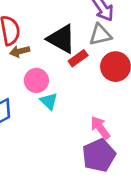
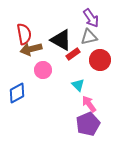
brown arrow: (20, 51) -> (31, 49), size x1.5
cyan triangle: (49, 101) -> (78, 85), moved

